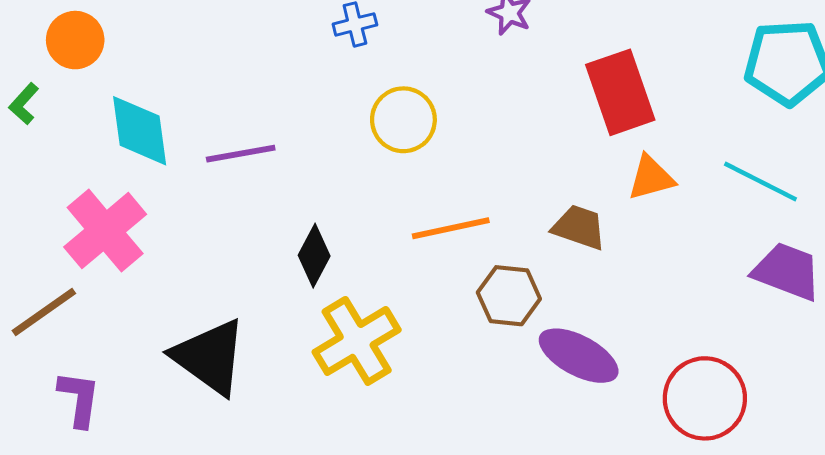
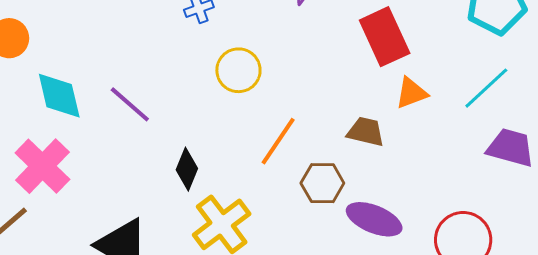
purple line: (241, 154) -> (130, 104), turned 57
cyan line: (760, 181) -> (486, 88), turned -64
orange line: (451, 228) -> (278, 141), turned -38

